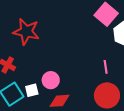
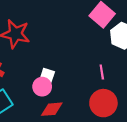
white square: (32, 90) -> (47, 75), moved, turned 32

